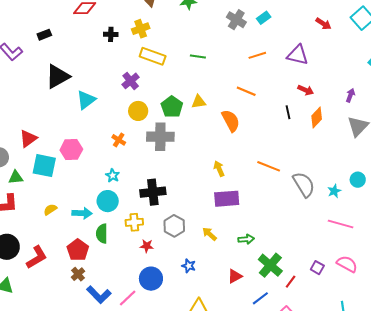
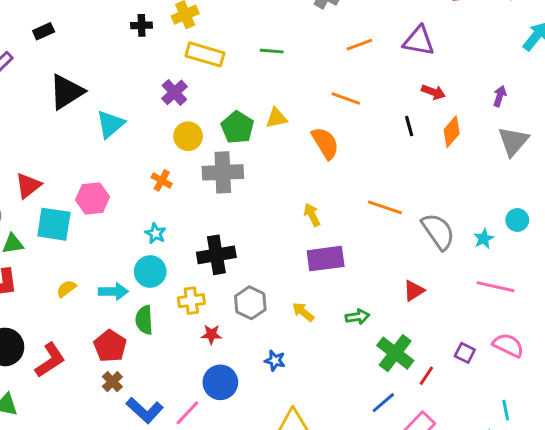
red triangle: (235, 276) -> (414, 291), moved

